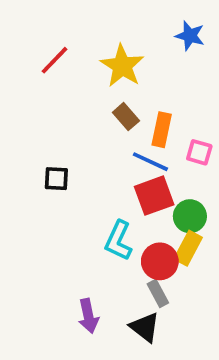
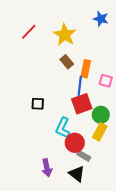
blue line: (150, 162) -> (80, 86), turned 72
black square: (56, 179) -> (38, 104), moved
red circle: (160, 261) -> (75, 143), moved
gray rectangle: (158, 293) -> (84, 156), turned -32

